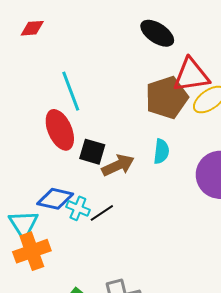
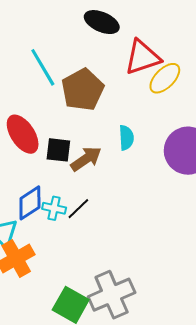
cyan line: (71, 91) -> (43, 67), moved
brown pentagon: (167, 97) -> (83, 90), moved
blue diamond: (55, 199) -> (30, 203), turned -36

